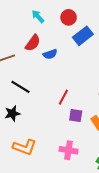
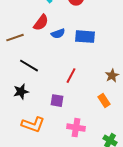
blue rectangle: (83, 36) -> (85, 37), moved, turned 42
purple square: (76, 115) -> (57, 101), moved

